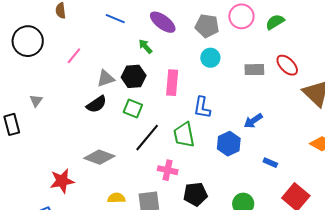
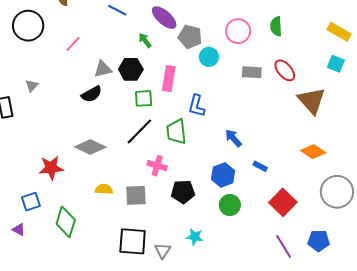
pink circle: (241, 16) -> (238, 31), moved
green semicircle: (275, 22) -> (276, 26), turned -66
gray pentagon: (207, 26) -> (190, 37), moved
green square: (133, 109) -> (144, 98), moved, turned -30
blue arrow: (253, 121) -> (233, 138), moved, turned 78
blue hexagon: (229, 144) -> (223, 175), moved

